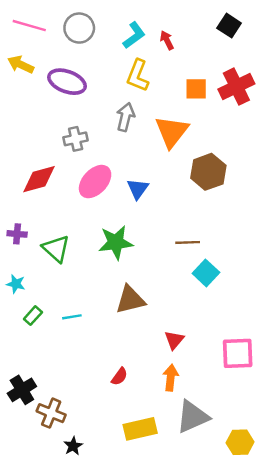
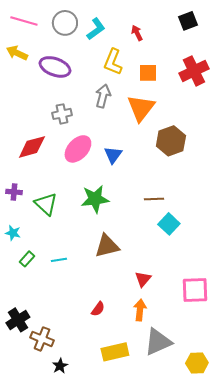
black square: (229, 26) -> (188, 21), turned 36
cyan L-shape: (134, 35) -> (96, 29), moved
orange square: (196, 89) -> (148, 73), moved

